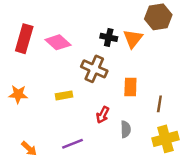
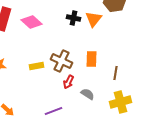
brown cross: (94, 69) -> (61, 61), moved
gray semicircle: (126, 129) -> (87, 94), turned -56
purple line: (72, 144) -> (53, 111), moved

